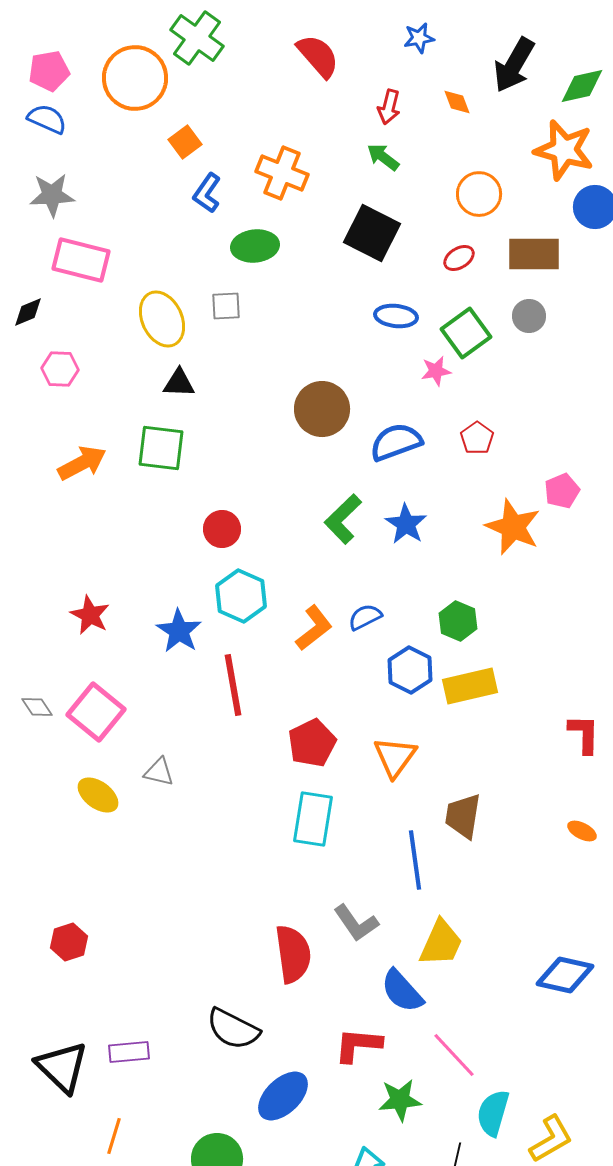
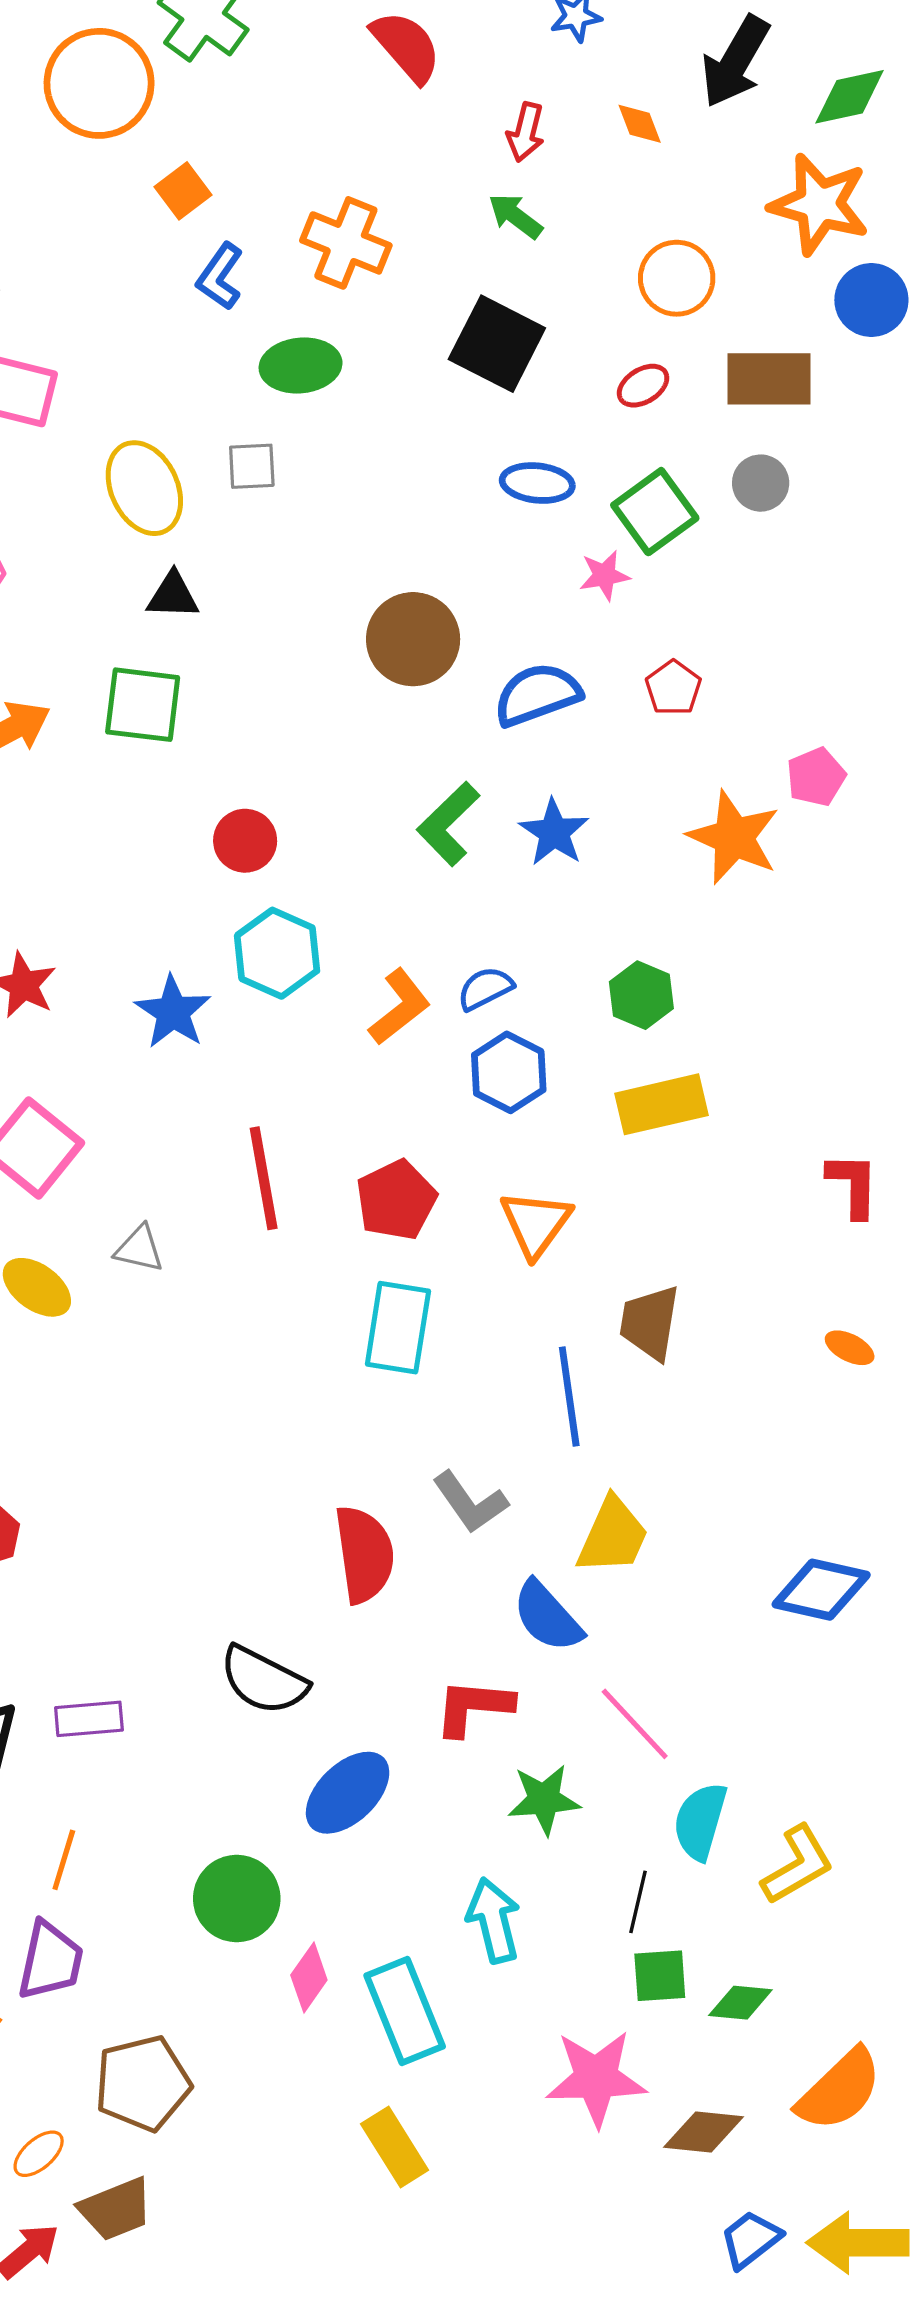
blue hexagon: (410, 670) -> (509, 1072), moved
red line: (233, 685) -> (264, 1178), moved

